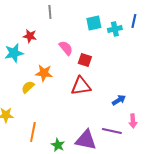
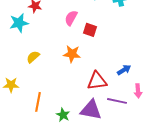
pink semicircle: (66, 48) -> (71, 18), turned -112
orange star: (44, 73) -> (72, 54), moved
red triangle: (81, 86) -> (97, 81), moved

